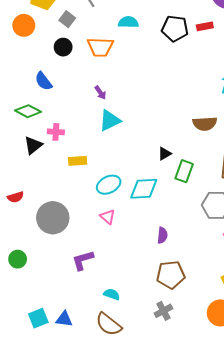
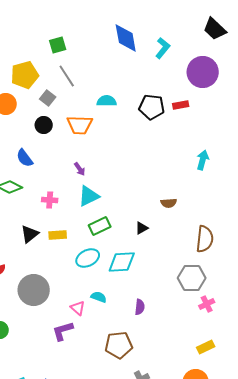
brown semicircle: (205, 124) -> (169, 203), moved, size x0.7
pink cross: (56, 132) -> (50, 200), moved
black triangle: (33, 145) -> (30, 234), moved
green rectangle: (184, 171) -> (100, 226), moved, turned 45
pink triangle: (108, 217) -> (78, 308), moved
brown pentagon: (171, 275) -> (119, 345), moved
cyan semicircle: (112, 294) -> (99, 297), moved

